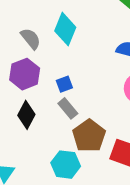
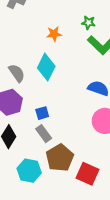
cyan hexagon: (66, 165) -> (29, 171), moved

